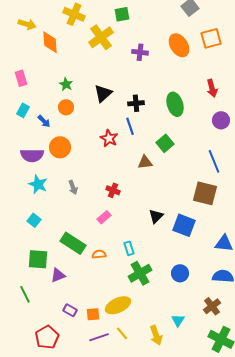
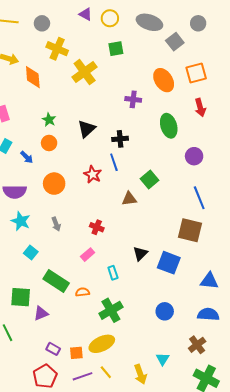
green square: (122, 14) -> (116, 49), moved
purple cross: (140, 52) -> (133, 99), moved
red arrow: (212, 88) -> (200, 108), moved
green ellipse: (175, 104) -> (169, 126), moved
purple circle: (221, 120) -> (194, 156), moved
orange circle: (60, 147) -> (54, 184), moved
cyan square: (34, 220) -> (31, 253), moved
cyan rectangle: (129, 248) -> (113, 273), moved
green cross: (140, 273) -> (111, 310), moved
red pentagon: (47, 337) -> (45, 376), moved

